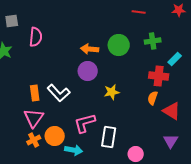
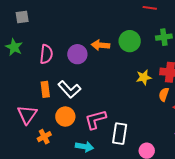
pink semicircle: (36, 37) -> (46, 54), moved
purple circle: (88, 71) -> (77, 54), moved
yellow star: (112, 92) -> (144, 77), moved
pink triangle: (34, 118) -> (27, 114), moved
orange circle: (55, 136) -> (65, 117), moved

